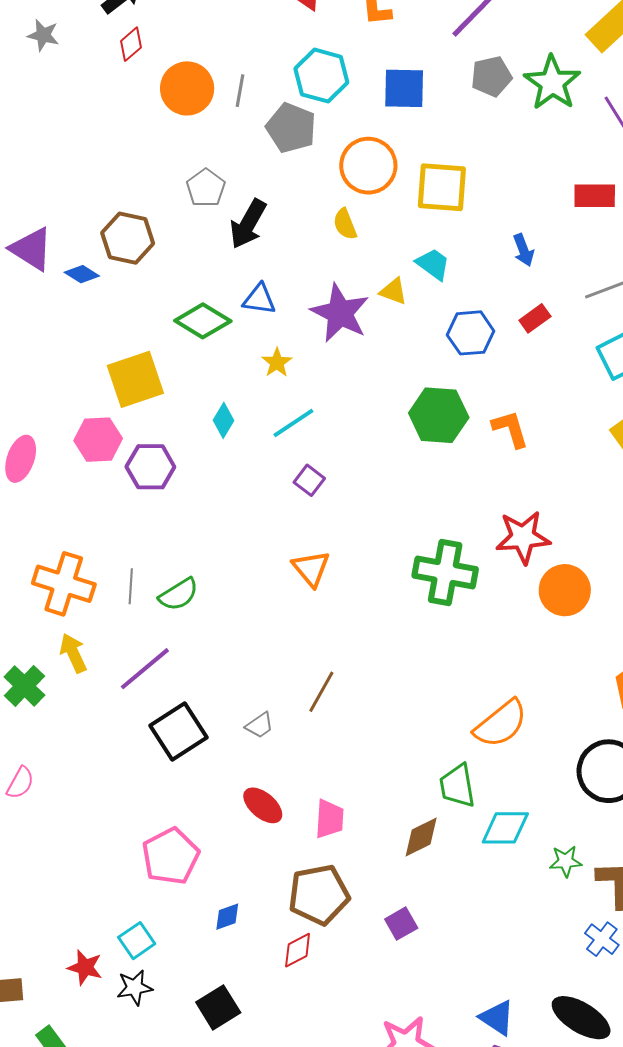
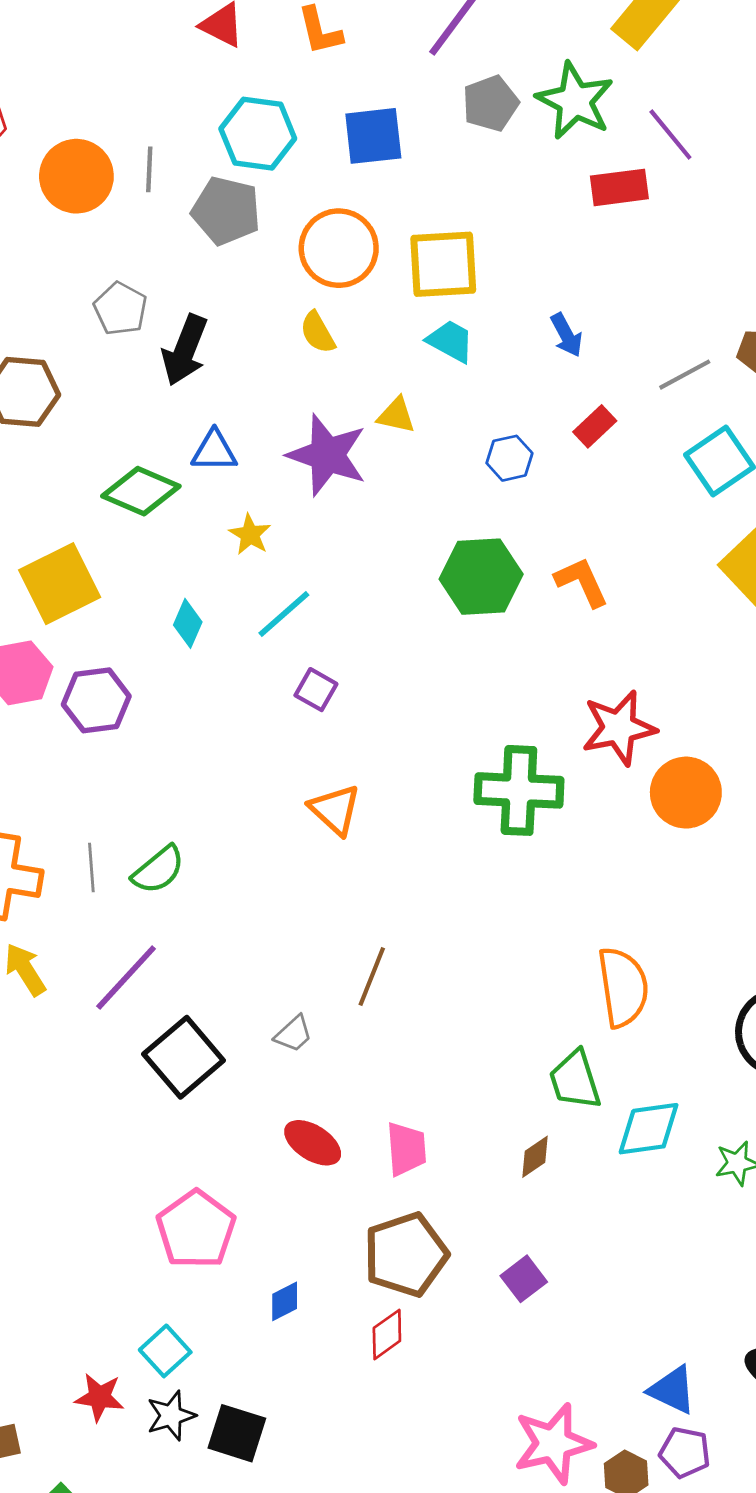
red rectangle: (595, 196) -> (619, 187), moved
cyan trapezoid: (433, 264) -> (450, 341), moved
blue hexagon: (471, 333) -> (509, 458), size x0.7
orange semicircle: (501, 724) -> (623, 987), turned -52
brown diamond: (421, 837) -> (535, 1157), size x0.7
black square: (218, 1007) -> (237, 1433), moved, turned -33

